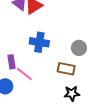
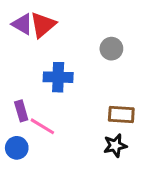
gray circle: (79, 48) -> (111, 49), moved
brown rectangle: (66, 69) -> (121, 114), moved

